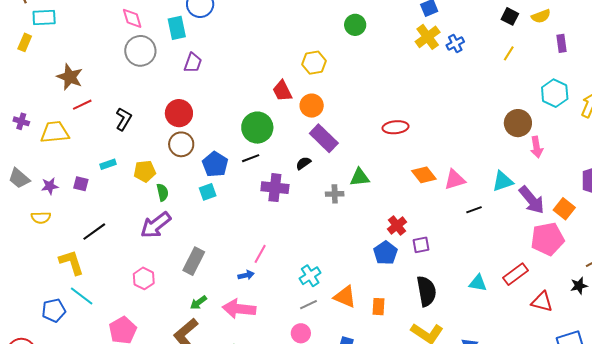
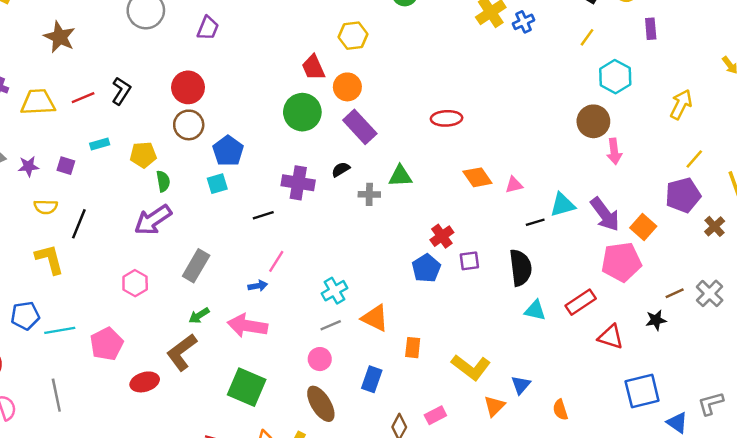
cyan hexagon: (555, 93) -> (615, 77), moved
red line: (82, 105) -> (83, 98), moved
green circle: (257, 128) -> (302, 112), moved
black line: (251, 158) -> (263, 215), moved
black semicircle: (303, 163) -> (341, 169), moved
pink triangle: (455, 180) -> (514, 185), size x0.7
cyan triangle: (503, 181) -> (562, 205), moved
yellow semicircle: (41, 218) -> (46, 207), moved
black line: (94, 232) -> (79, 224), turned -35
black semicircle: (426, 291) -> (521, 268), moved
cyan line: (82, 296) -> (60, 330), moved, turned -50
orange rectangle: (378, 307) -> (413, 348), moved

